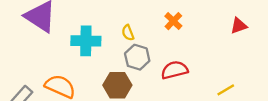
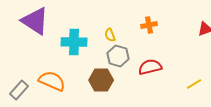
orange cross: (173, 21) -> (149, 25), turned 35

